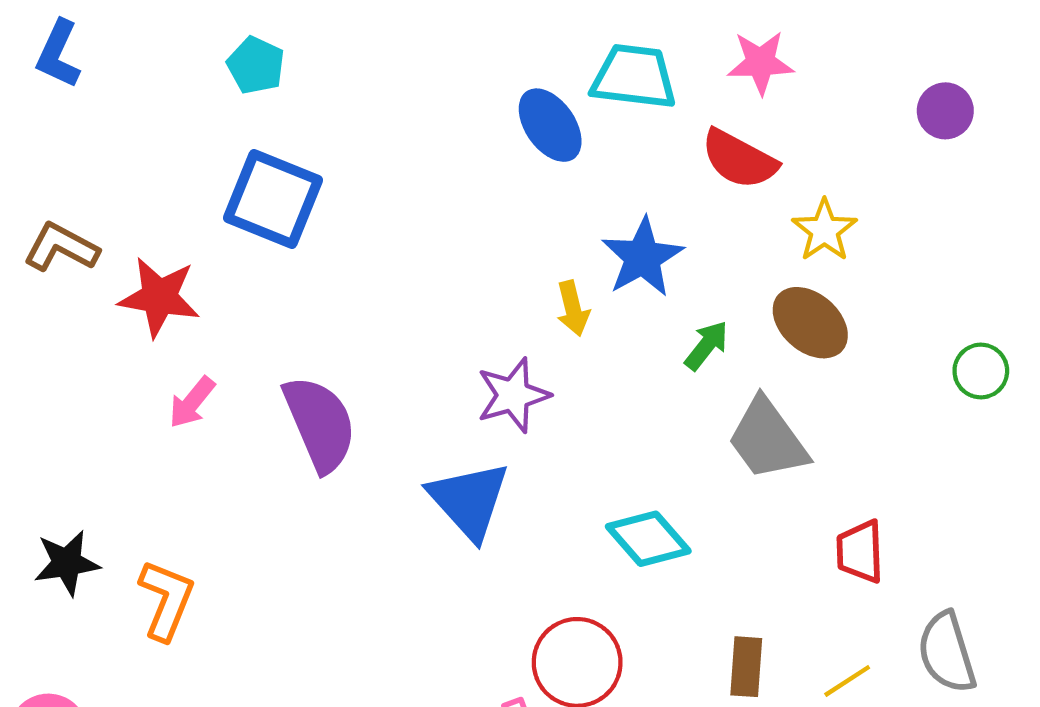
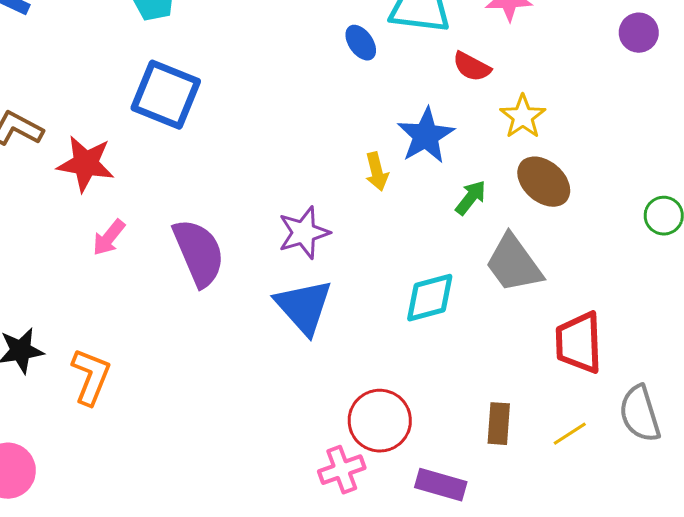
blue ellipse: (550, 125) -> (361, 43), size x0.7
red semicircle: (739, 159) -> (472, 67), moved, size x0.7
yellow star: (824, 230) -> (523, 117), moved
purple star: (513, 395) -> (304, 233), moved
cyan diamond: (648, 539) -> (430, 298), moved, turned -64
red trapezoid: (860, 552) -> (579, 343), size x1.4

